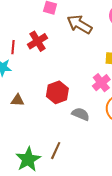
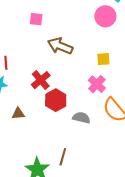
brown arrow: (79, 24) -> (60, 46), moved
red cross: (37, 41) -> (41, 80), moved

